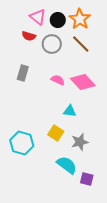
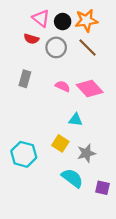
orange star: (80, 19) -> (86, 20), turned 30
purple square: (87, 179) -> (103, 188), moved

